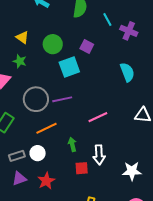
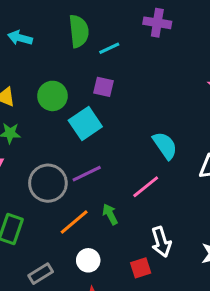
cyan line: (107, 19) -> (109, 48), moved, turned -72
purple cross: (129, 31) -> (157, 23), moved
cyan semicircle: (127, 72) -> (165, 145), moved
green arrow: (72, 144) -> (110, 214), moved
white circle: (38, 153) -> (88, 260), moved

